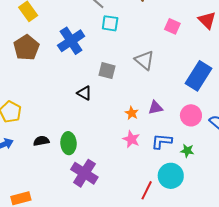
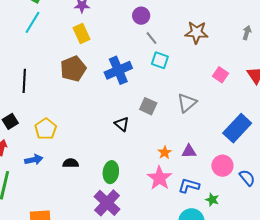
gray triangle: (144, 60) -> (187, 103), turned 30
pink star: (131, 139) -> (159, 178), size x1.4
green ellipse: (68, 143) -> (111, 172), moved

